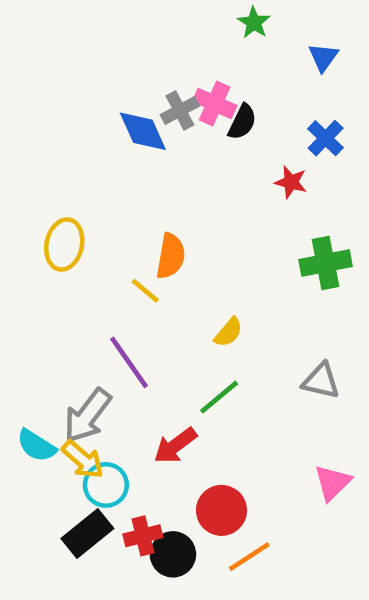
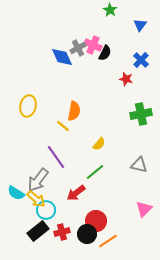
black circle: (173, 554) -> (87, 234), moved

